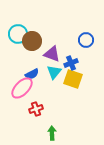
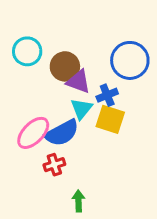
blue circle: (86, 40) -> (130, 60), size x1.6
brown circle: (32, 41) -> (65, 66), moved
blue semicircle: (32, 74) -> (62, 133), moved, size x1.6

